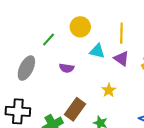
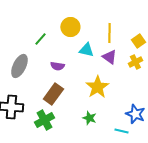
yellow star: (109, 90) -> (97, 87), size x1.6
brown rectangle: (75, 109) -> (53, 94), moved

